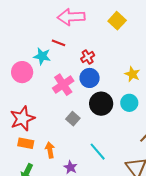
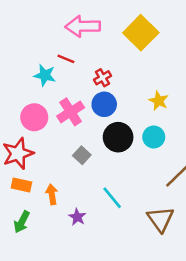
yellow square: (117, 21) -> (141, 33), size x1.5
pink circle: (22, 72) -> (34, 117), moved

